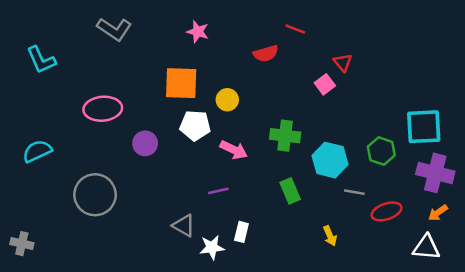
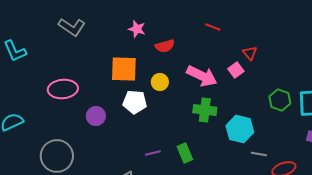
red semicircle: (266, 54) -> (165, 46), moved
pink arrow: (234, 150) -> (202, 76), moved, size x1.4
green hexagon: (381, 151) -> (280, 100), moved
green rectangle: (290, 191) -> (185, 153), moved

